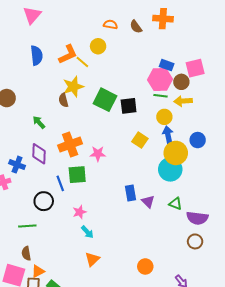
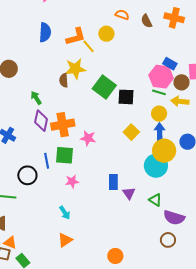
purple diamond: (39, 154) -> (41, 121), moved
pink star: (80, 212) -> (72, 181), moved
orange triangle: (38, 271) -> (10, 243), turned 40

